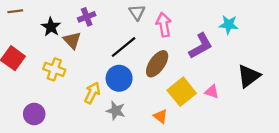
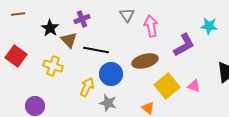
black line: (124, 47) -> (96, 50), moved, turned 50
brown ellipse: (157, 64) -> (145, 61), turned 40

